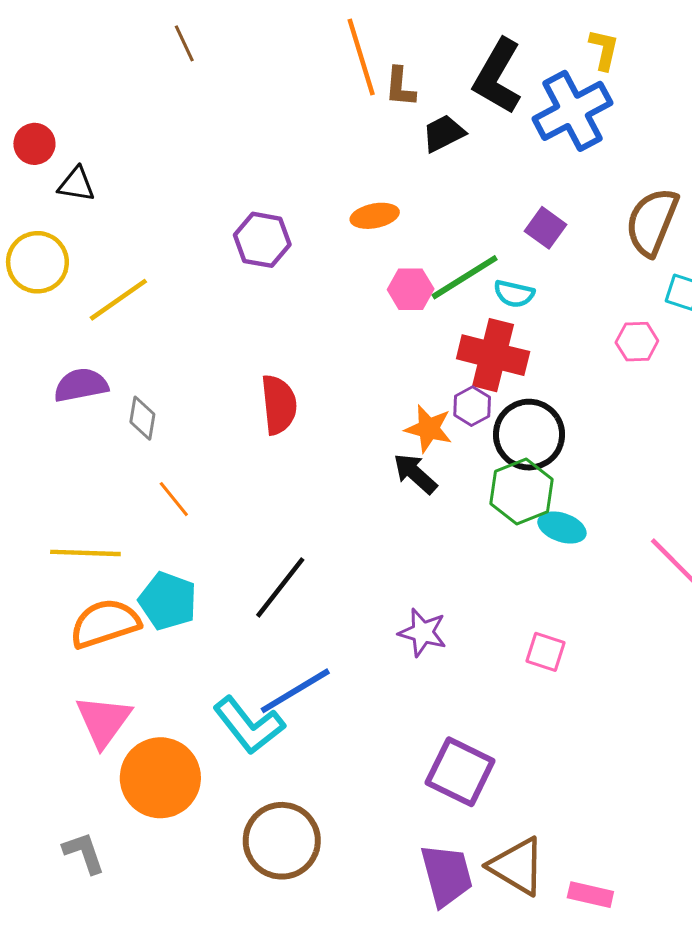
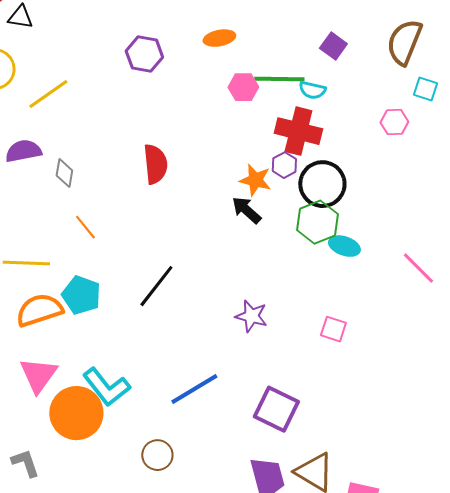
green line: (465, 277) -> (279, 79), turned 33
blue line: (295, 691) -> (194, 389), moved
cyan L-shape: (249, 725) -> (106, 387), moved
brown circle: (282, 841) -> (157, 455), size x0.6

